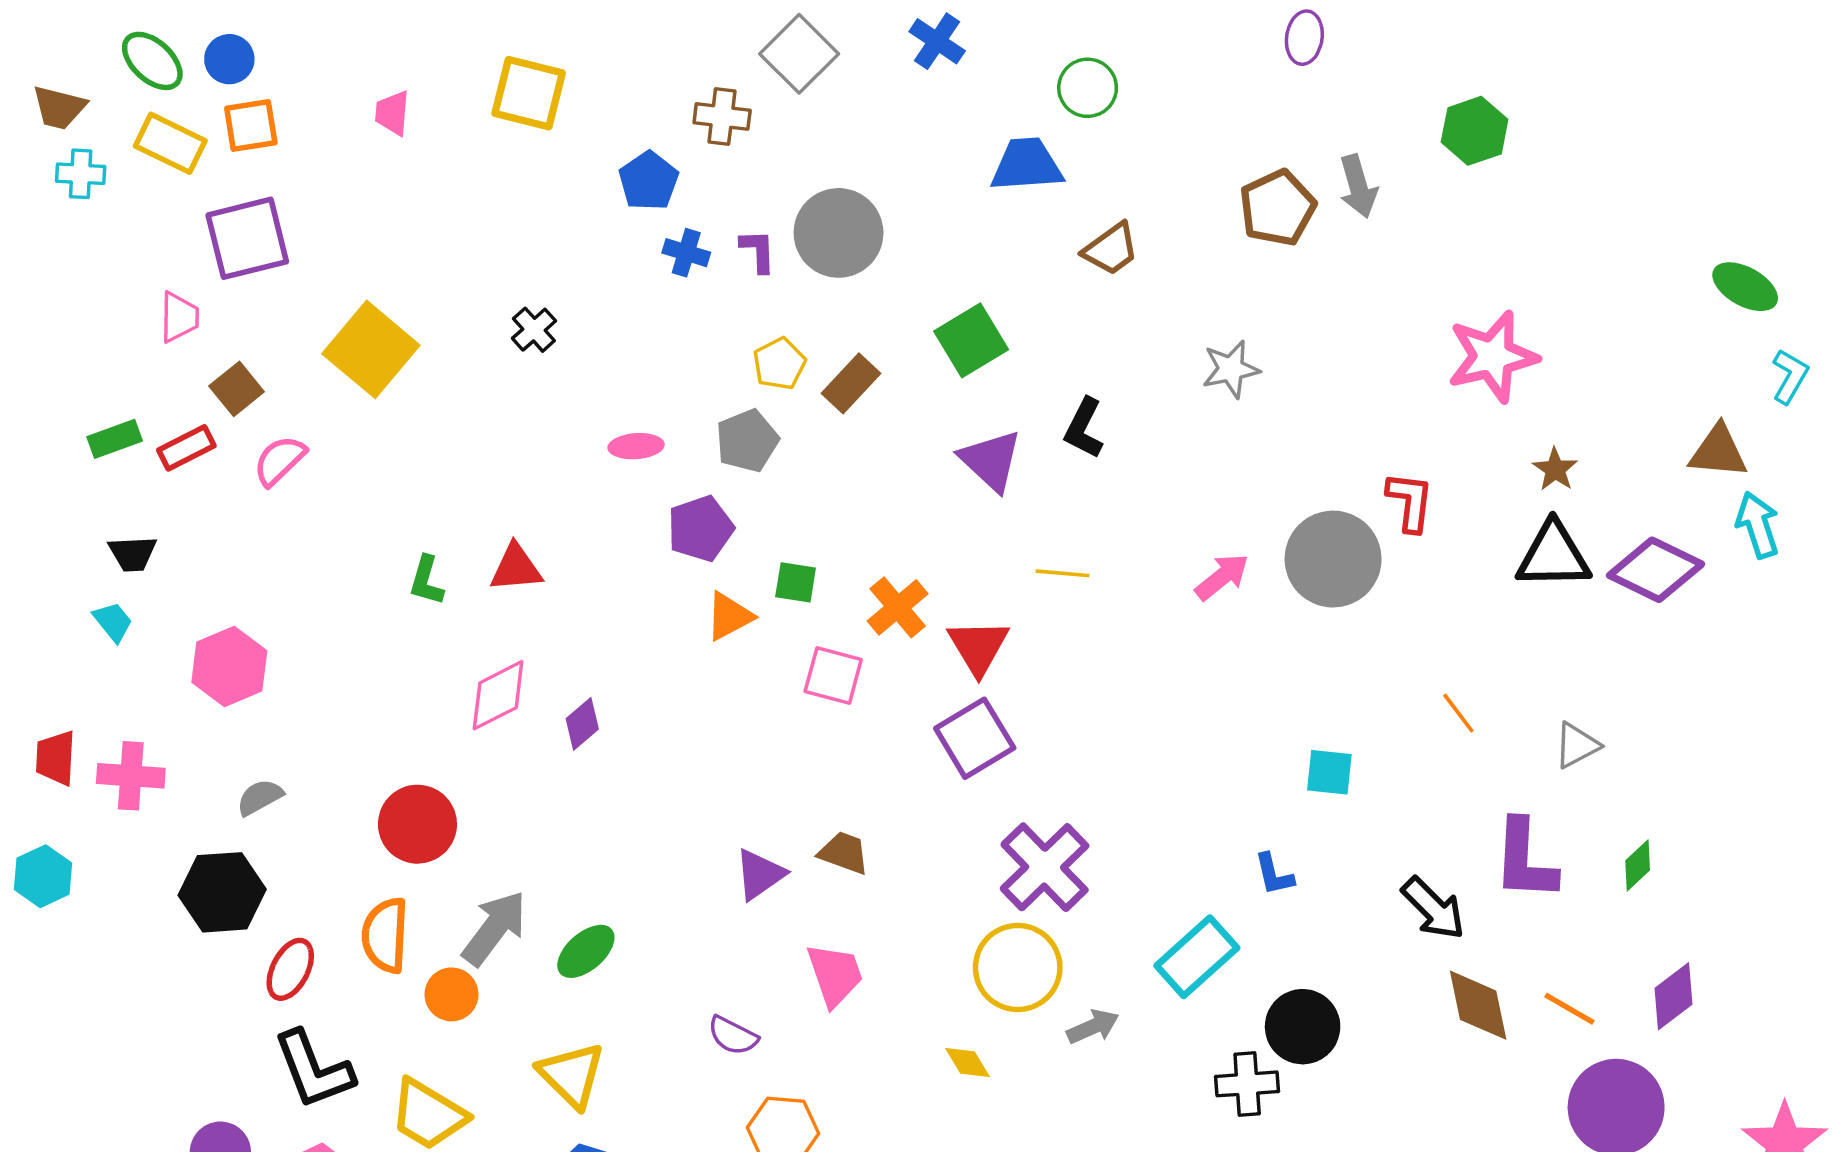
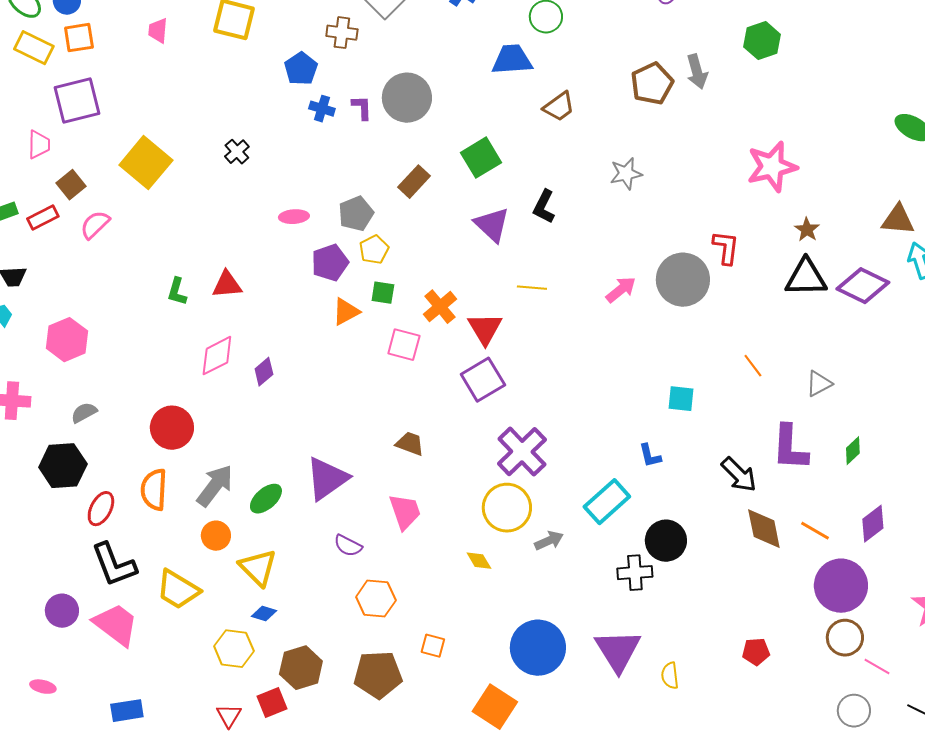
yellow pentagon: (779, 364) -> (374, 250), moved
purple triangle: (760, 874) -> (327, 479), moved, size x1.5
orange circle: (452, 994) -> (216, 536), moved

